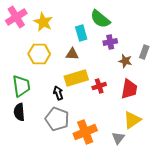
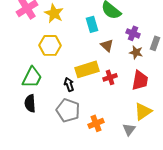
purple cross: (110, 42) -> (133, 33), moved, turned 32
brown triangle: (72, 54) -> (107, 45), moved, turned 40
green trapezoid: (21, 86) -> (32, 77), turned 35
orange cross: (85, 132) -> (96, 123), size x0.7

